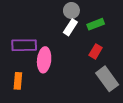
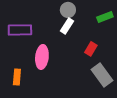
green rectangle: (96, 24) -> (105, 17), moved
purple rectangle: (24, 45) -> (20, 30), moved

